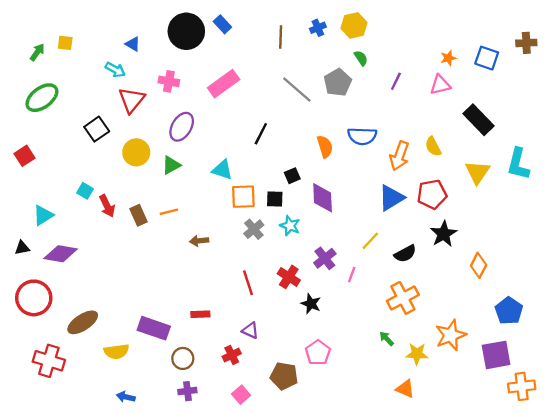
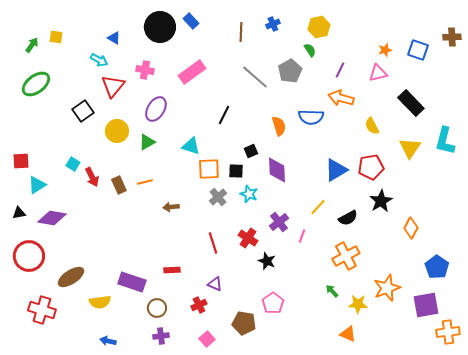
yellow hexagon: (354, 25) -> (319, 27), moved
red square: (24, 156) -> (21, 161), moved, turned 30
orange arrow: (399, 156) -> (341, 98), moved, turned 85

